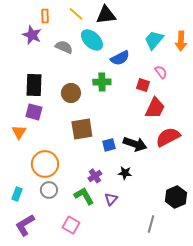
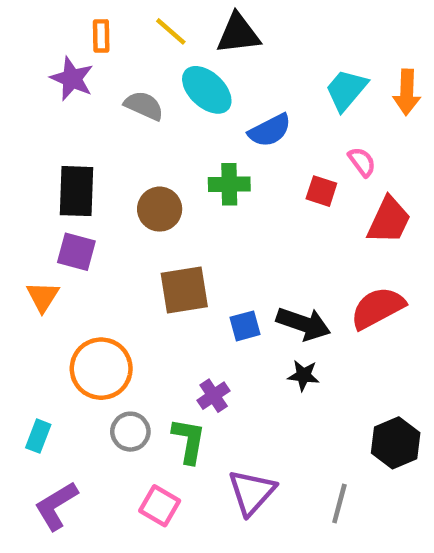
red trapezoid: (155, 108) -> (389, 220), moved
black star: (125, 173) -> (303, 375), moved
gray circle: (49, 190) -> (130, 432), moved
green L-shape: (84, 196) -> (189, 441), turned 40
purple triangle: (111, 199) -> (252, 492), moved, size x1.6

